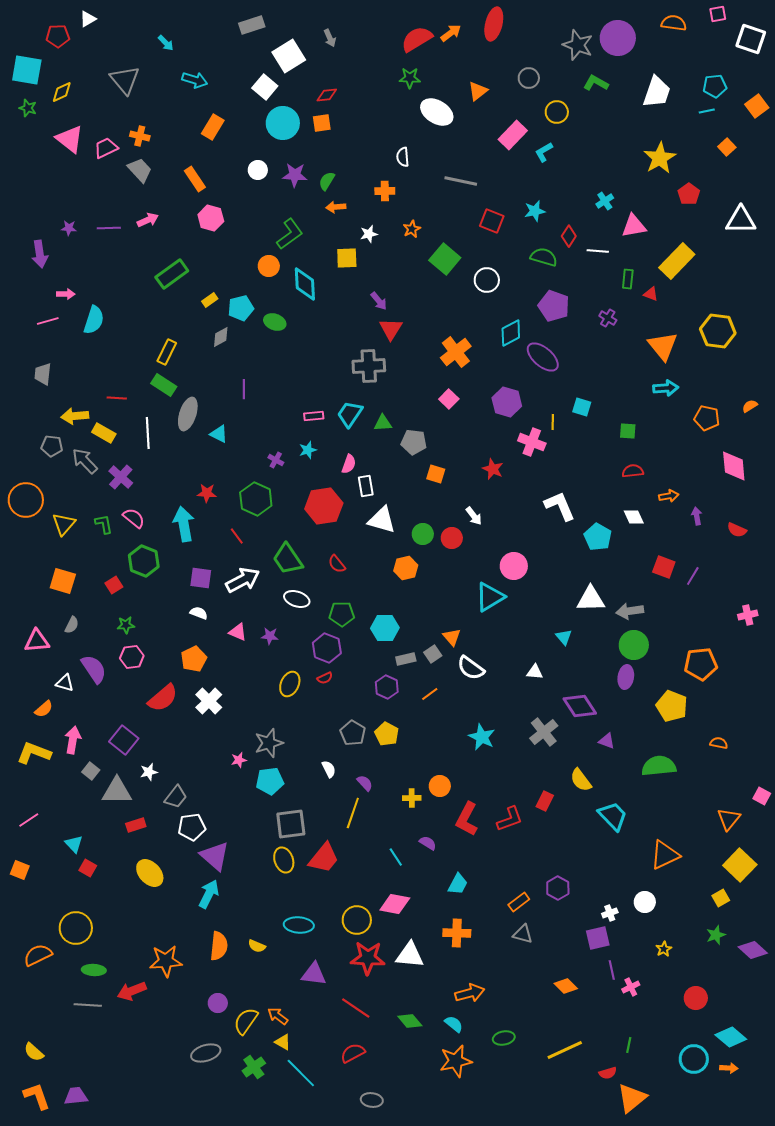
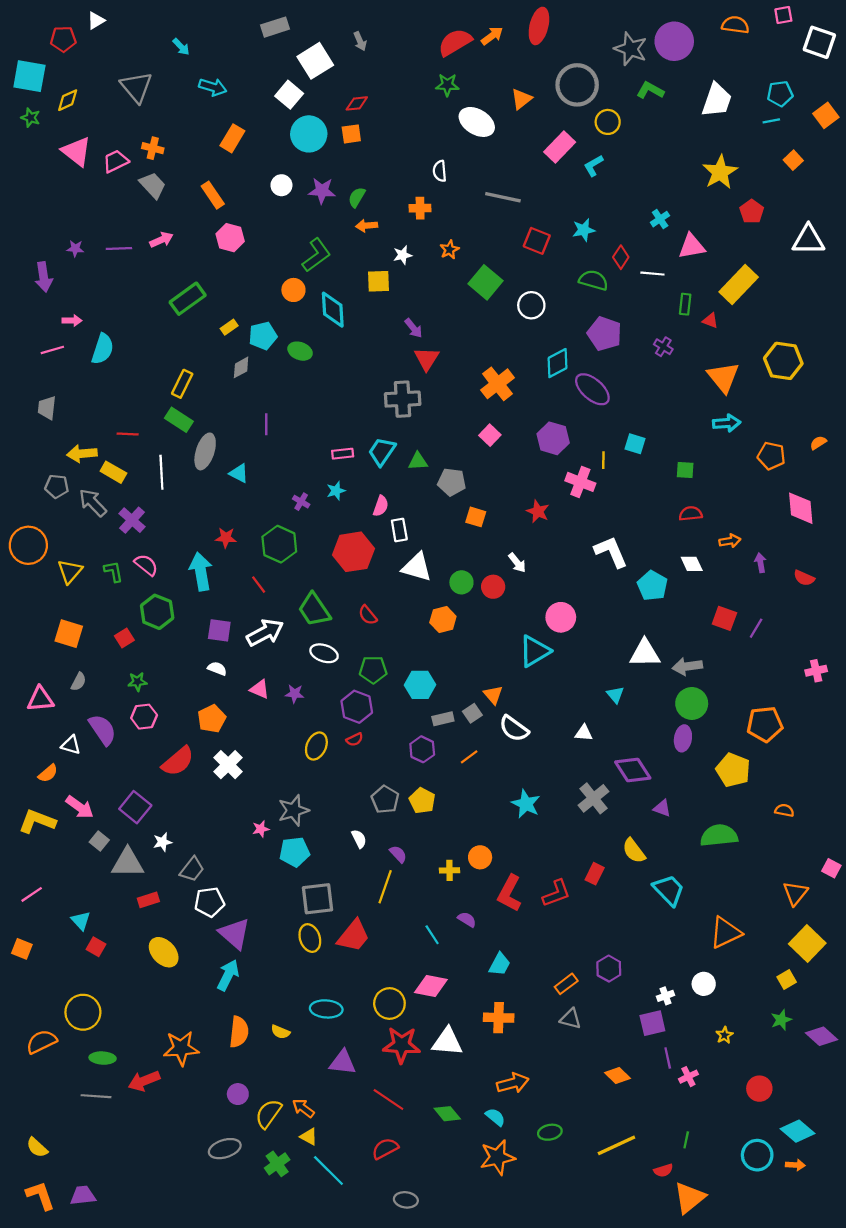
gray circle: (529, 78) -> (577, 85), size x1.8
pink arrow: (73, 740) -> (80, 807), turned 116

